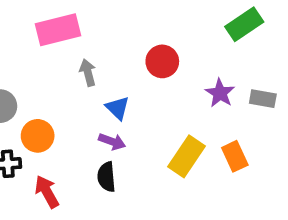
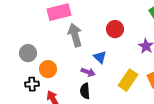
gray arrow: (88, 73) -> (75, 35), size x1.6
blue triangle: (118, 108) -> (100, 57), moved

